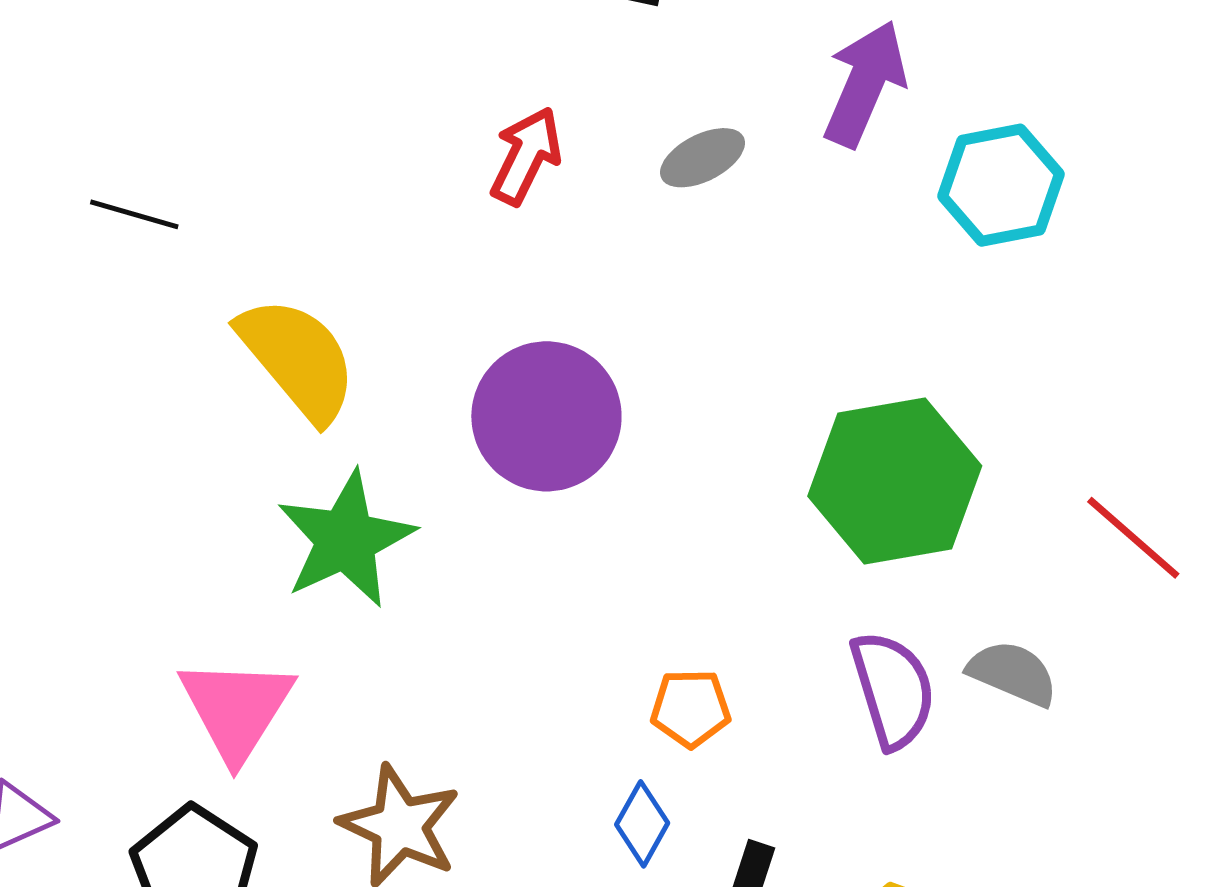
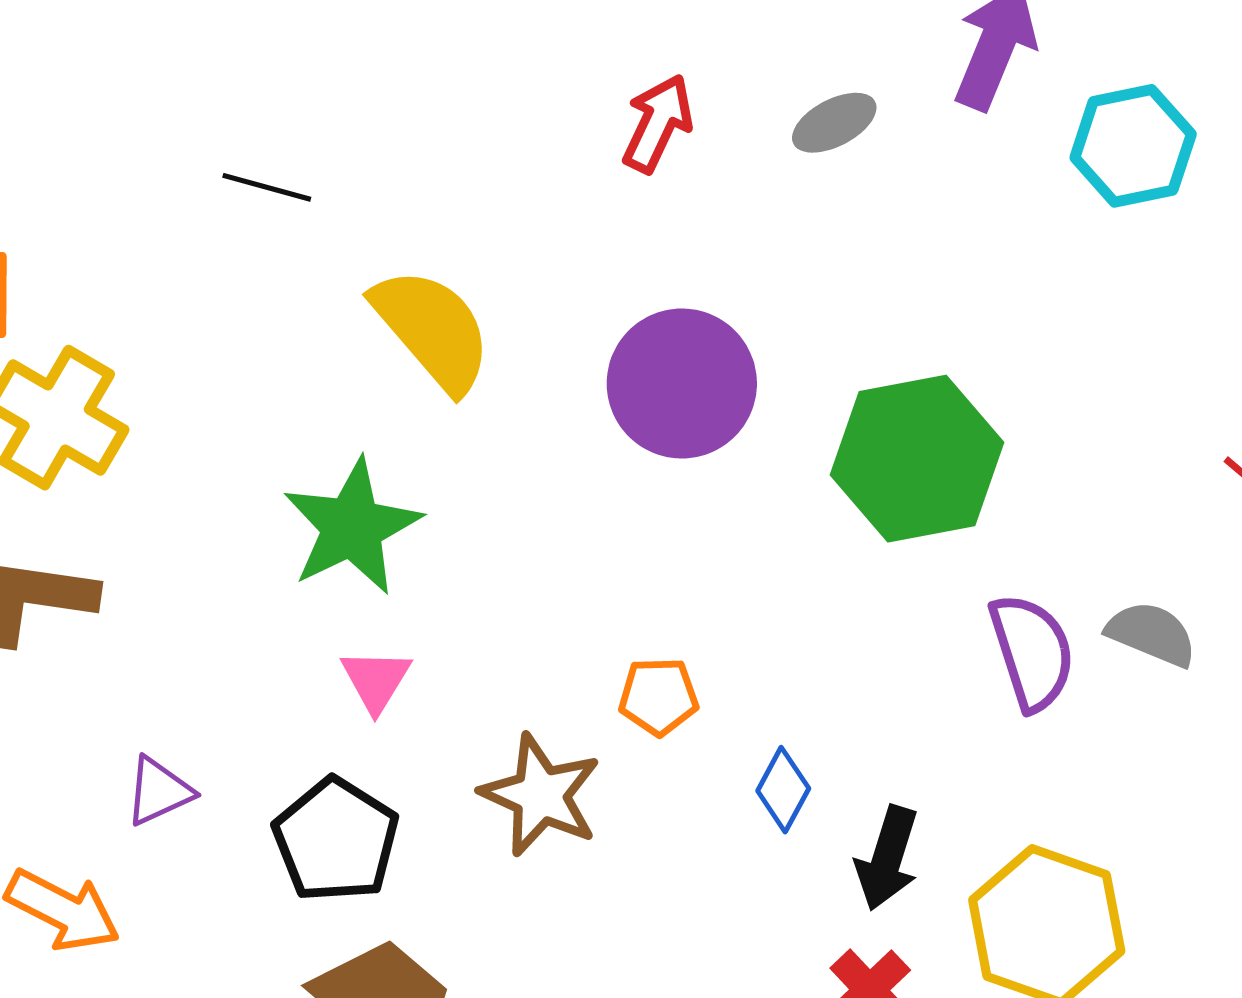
green hexagon: (895, 481) -> (917, 459), moved
green star: (346, 539) -> (352, 527), moved
orange pentagon: (691, 708) -> (659, 696), moved
pink triangle: (236, 709) -> (376, 680), size x0.6

